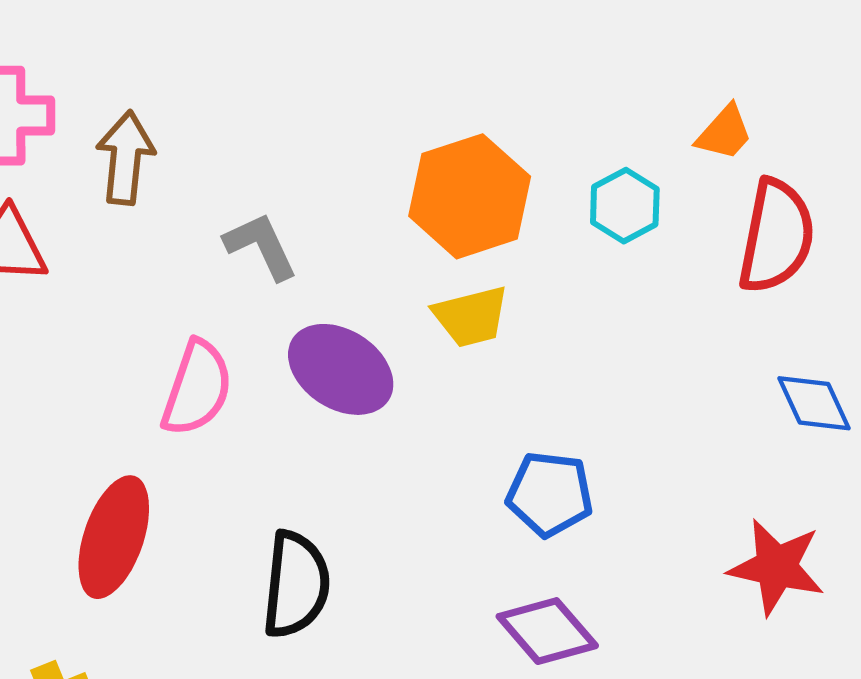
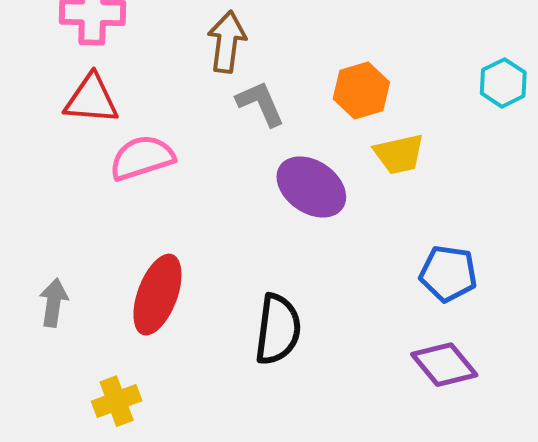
brown arrow: (125, 158) -> (227, 42), moved
orange hexagon: (470, 196) -> (361, 90), moved, size x0.7
pink semicircle: (197, 388) -> (142, 158), moved, turned -128

